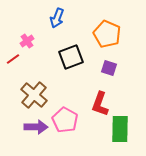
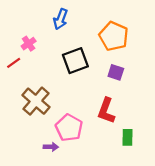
purple arrow: (36, 127) -> (51, 147), moved, size x0.6
green rectangle: (120, 129) -> (128, 137), size x0.6

